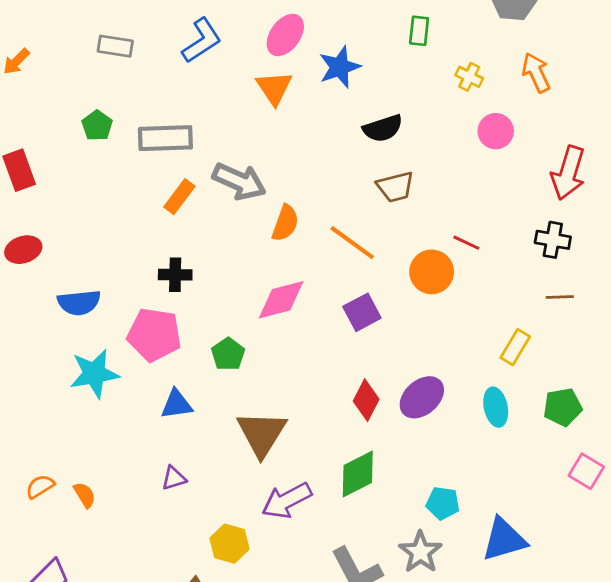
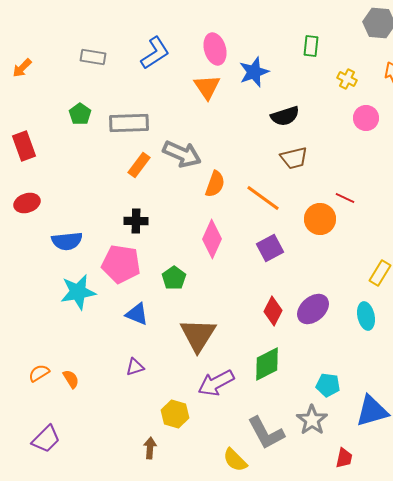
pink ellipse: (285, 35) -> (215, 49), turned -52
pink diamond: (281, 300) -> (212, 239), turned -51
blue triangle: (177, 404) -> (137, 314), turned 30

